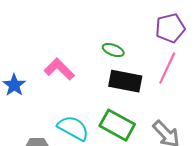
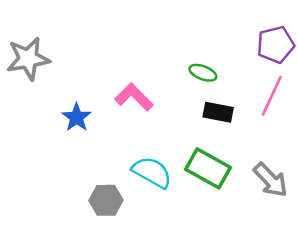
black rectangle: (125, 81) -> (218, 112), size x0.7

